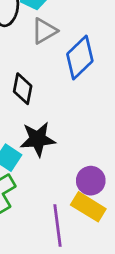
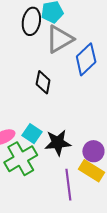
gray triangle: (44, 31) -> (60, 39), size x1.4
black star: (38, 139) -> (58, 143), moved

